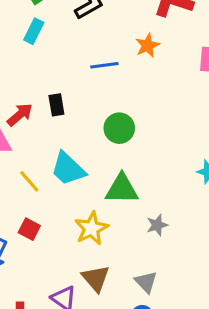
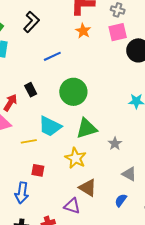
orange star: (147, 45) -> (83, 31), moved
green circle: (119, 128) -> (73, 92), size x1.4
yellow line: (29, 181) -> (29, 141), turned -42
gray triangle: (146, 282) -> (129, 174), moved

